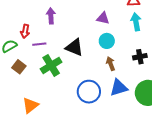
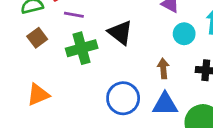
cyan circle: (107, 41) -> (184, 34), moved

